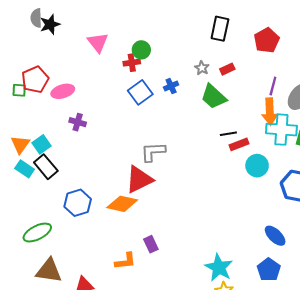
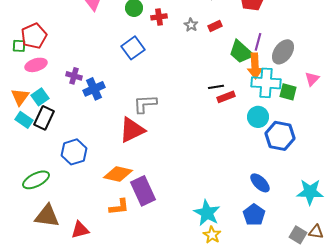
red cross: (132, 63) -> (159, 17), moved
blue cross: (171, 86) -> (94, 89), moved, size x1.5
pink ellipse: (63, 91) -> (36, 65), moved
green trapezoid: (214, 97) -> (241, 52), moved
cyan circle: (257, 166) -> (258, 117), moved
black rectangle: (46, 167) -> (44, 118), turned 65
orange diamond: (122, 204) -> (118, 174), moved
purple rectangle: (151, 244) -> (143, 191), size x1.8

